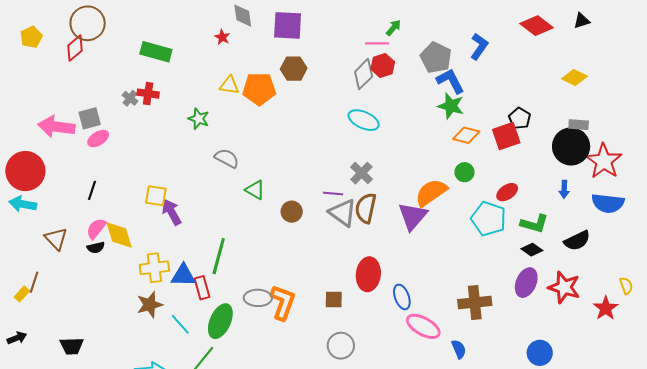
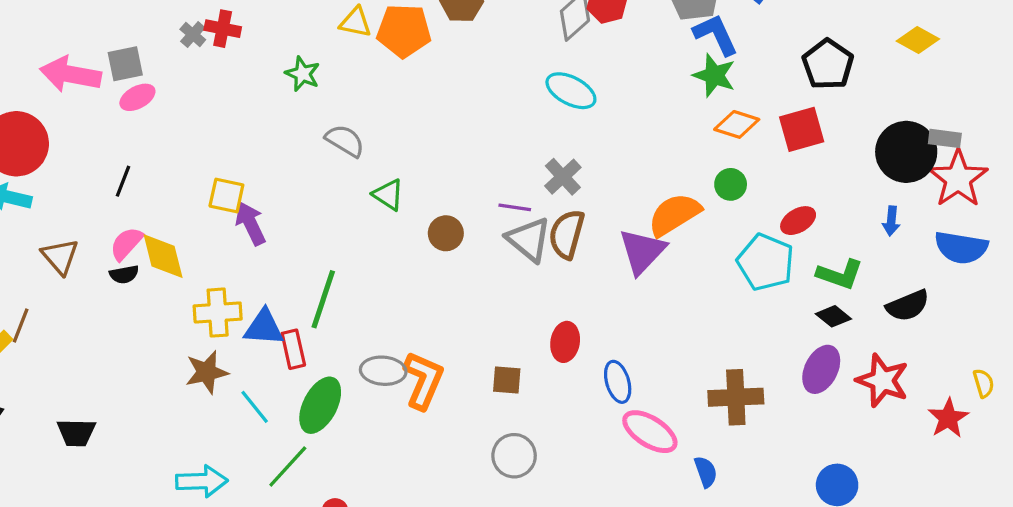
black pentagon: (520, 118) -> (828, 64), moved, size x1.4
gray rectangle: (579, 125) -> (945, 138), moved
red ellipse: (368, 274) -> (565, 342), size x0.7

